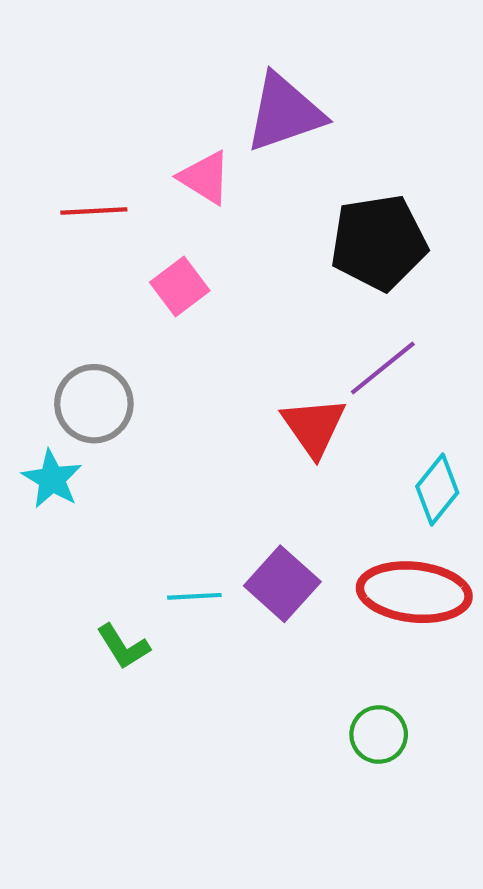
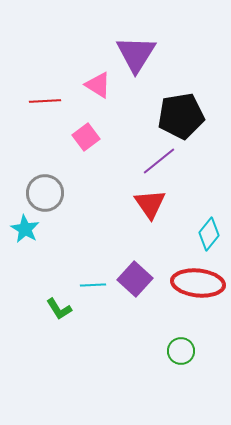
purple triangle: (284, 113) -> (136, 54), turned -39
purple line: (383, 368) -> (159, 161), moved

